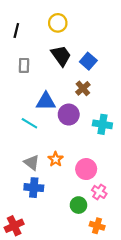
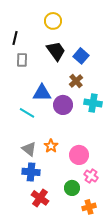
black line: (16, 31) -> (15, 38), moved
cyan cross: (102, 124) -> (93, 103), moved
red cross: (14, 226) -> (40, 198), moved, turned -30
orange cross: (97, 226) -> (89, 207), turned -32

